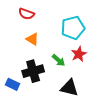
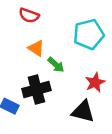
red star: (79, 54) -> (95, 82), moved
green arrow: (59, 60) -> (56, 65), moved

